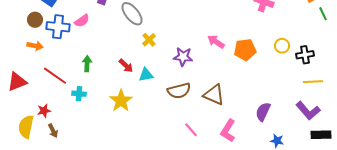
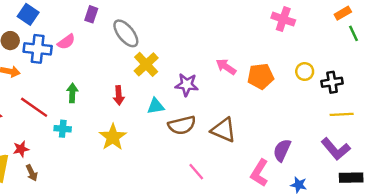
yellow cross: (149, 40) -> (146, 64), size x1.5
red arrow: (126, 66) -> (119, 95), turned 42
cyan triangle: (146, 75) -> (156, 106), moved
pink L-shape: (228, 131) -> (259, 173), moved

